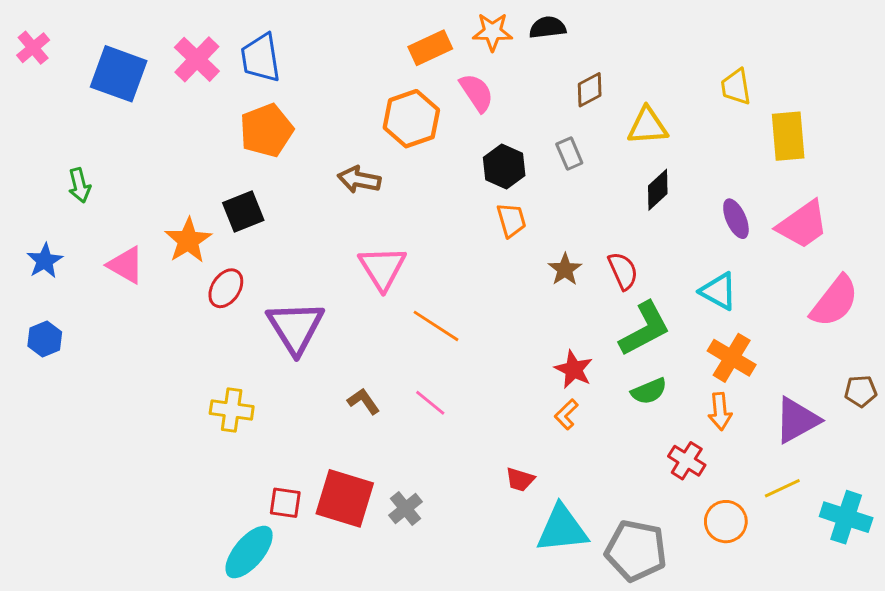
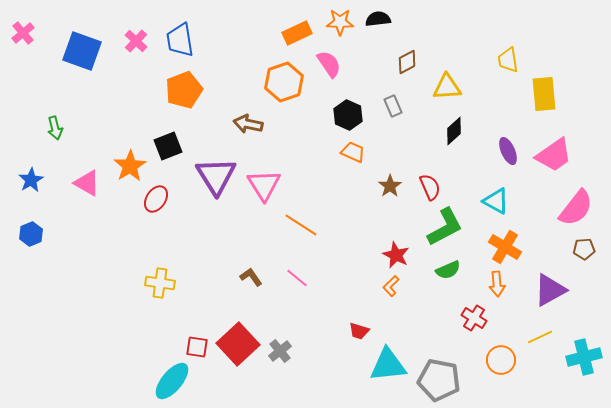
pink cross: (197, 59) -> (136, 41), size x0.7
orange trapezoid: (511, 220) -> (353, 152), turned -50
purple triangle: (295, 327) -> (216, 176), moved
brown pentagon: (861, 391) -> (584, 249), moved
red square: (345, 498) -> (238, 344), turned 30
cyan cross: (846, 517) -> (584, 357), turned -32

